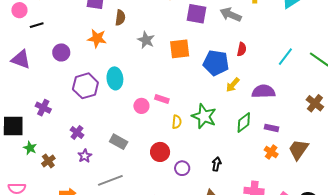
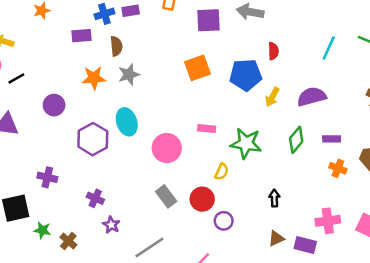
gray star: (146, 40) -> (129, 74), moved, turned -30
pink rectangle: (162, 99) -> (207, 129), moved
pink circle: (141, 106) -> (167, 148), size x1.5
yellow semicircle: (177, 122) -> (222, 172), moved, turned 32
gray rectangle: (119, 142) -> (166, 196), moved, turned 36
purple circle: (182, 168) -> (224, 221), moved

